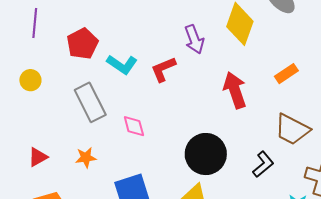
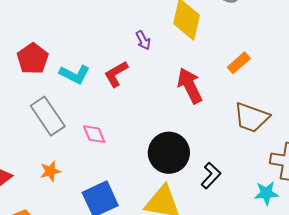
purple arrow: (194, 39) -> (143, 40), size x0.7
black L-shape: (263, 164) -> (211, 175), moved

